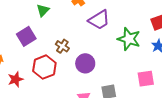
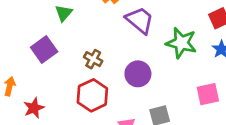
purple trapezoid: (99, 20) -> (140, 20), turned -105
purple circle: (85, 63) -> (138, 74), moved
red hexagon: (44, 67) -> (92, 95), moved

